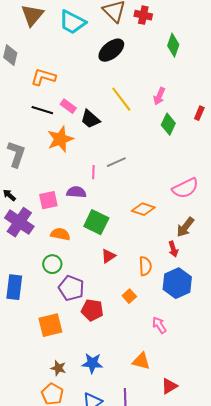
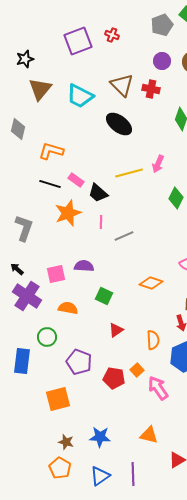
black ellipse: (111, 50) -> (119, 124), turned 76
pink arrow: (159, 96) -> (158, 164), moved
yellow line: (121, 99) -> (129, 173), turned -68
pink line: (93, 172) -> (101, 222), moved
green square: (96, 222) -> (104, 296), size x0.7
green circle: (52, 264) -> (47, 337), moved
red pentagon: (92, 310) -> (114, 378), moved
pink arrow: (159, 325) -> (158, 388), moved, size x1.4

